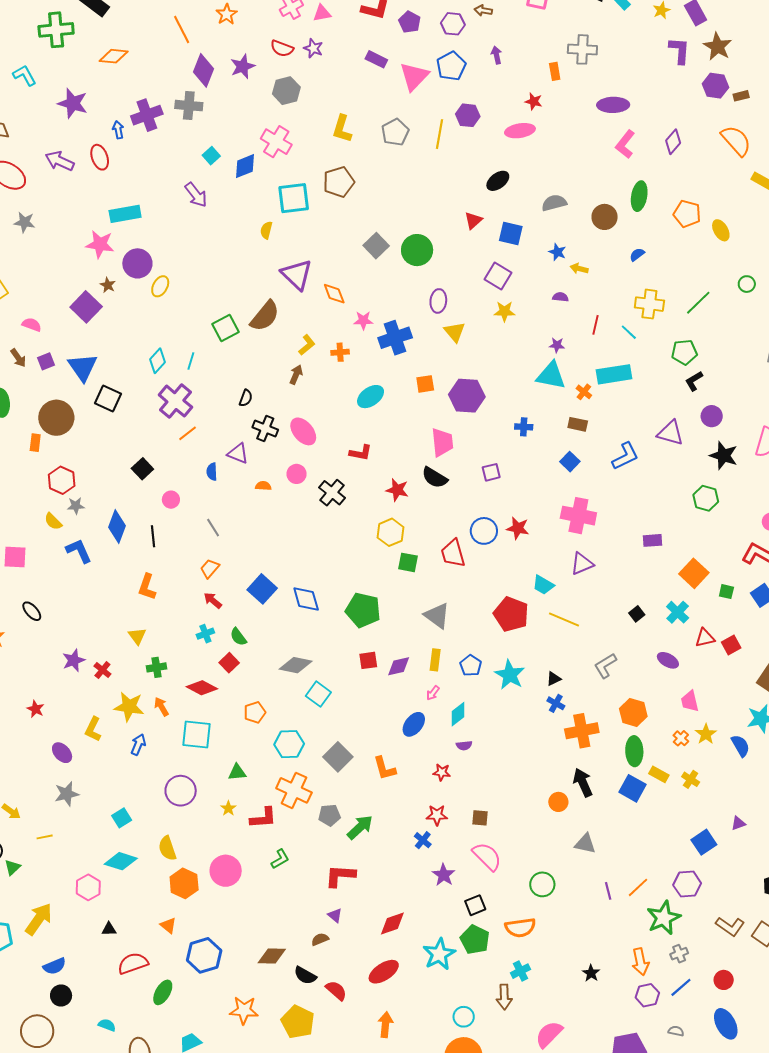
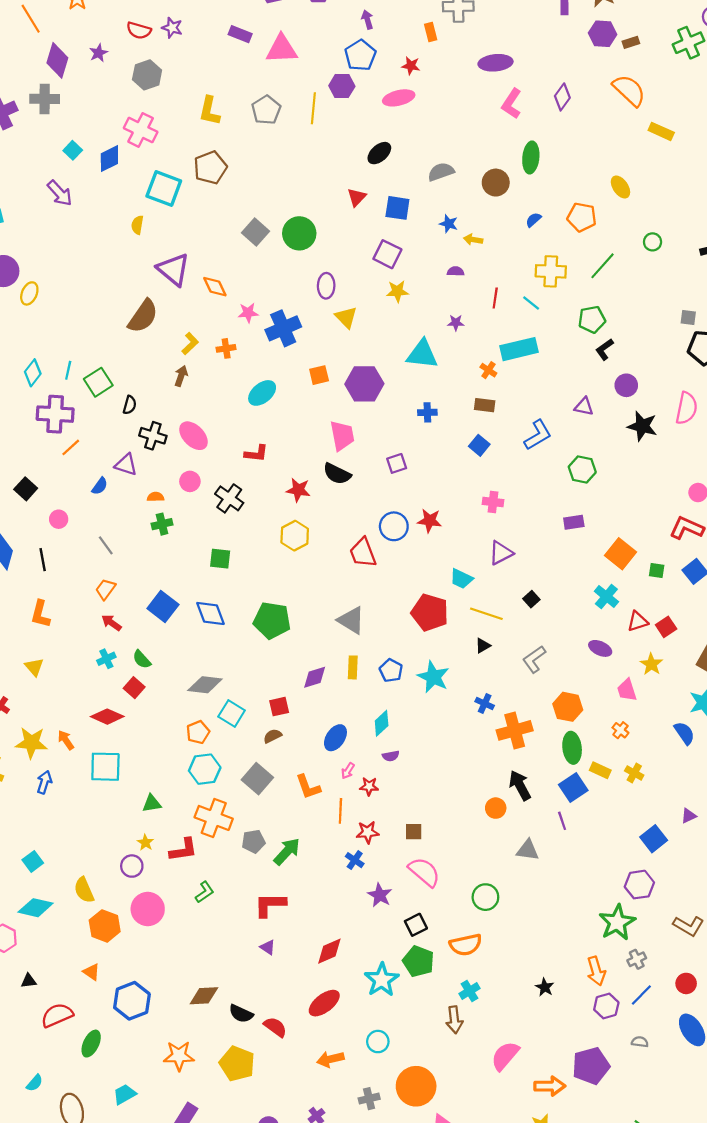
purple star: (243, 66) -> (99, 53), size x0.7
blue pentagon: (451, 66) -> (360, 55), moved
pink triangle: (414, 76) -> (282, 49), turned 48
cyan square: (294, 198) -> (164, 188), turned 32
orange pentagon: (687, 214) -> (582, 217), moved
green square: (225, 328) -> (98, 382), moved
cyan triangle: (551, 376) -> (422, 354), moved
purple cross: (175, 401) -> (55, 414), turned -32
purple triangle: (671, 433) -> (584, 407), size x0.7
blue semicircle: (212, 472) -> (100, 486), turned -138
green hexagon: (706, 498) -> (582, 470), moved
pink cross: (578, 516) -> (493, 502), size x0.6
green square: (408, 562) -> (220, 559), moved
black square: (637, 614) -> (531, 599), moved
red square: (368, 660) -> (279, 707), moved
green cross: (157, 667) -> (162, 524), moved
black triangle: (554, 679) -> (483, 646), moved
pink arrow: (433, 693) -> (348, 771), moved
orange pentagon: (255, 712) -> (198, 732), moved
yellow star: (706, 734) -> (651, 664), moved
blue square: (632, 788) -> (573, 787), turned 32
purple circle: (181, 791) -> (132, 866), moved, size x0.7
orange line: (638, 887) -> (340, 811), moved, turned -40
purple line: (608, 891) -> (562, 821), moved
brown semicircle: (320, 939) -> (273, 736), moved
cyan circle: (464, 1017) -> (378, 1042), moved
cyan semicircle: (107, 1025) -> (35, 1083), turned 114
orange arrow: (385, 1025) -> (330, 1059), turned -105

